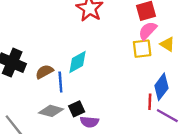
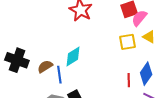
pink semicircle: (148, 31) -> (139, 18), moved
red line: (150, 102) -> (129, 80), moved

